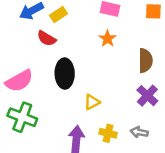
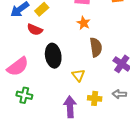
brown semicircle: (145, 61) -> (96, 47), moved
yellow triangle: (92, 102) -> (78, 75), turned -32
green cross: (22, 117) -> (24, 95), size x0.7

